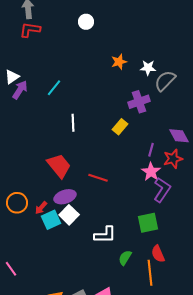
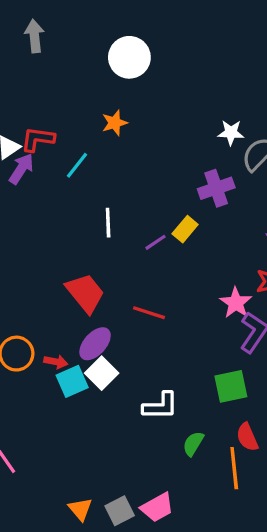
white circle: (86, 22) -> (129, 57), size x1.6
red L-shape: (30, 30) -> (38, 139), moved
orange star: (119, 62) -> (115, 123), moved
purple line: (151, 150) -> (156, 242), moved, turned 40
purple ellipse: (65, 197) -> (95, 344), turned -30
red arrow: (41, 208) -> (56, 362), turned -120

